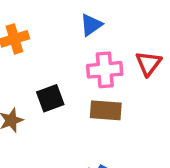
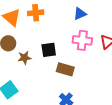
brown rectangle: (106, 110) -> (65, 69), moved

